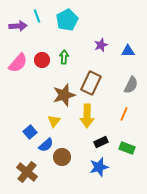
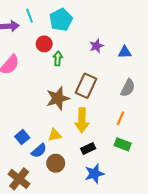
red circle: (42, 60) -> (44, 44), moved
yellow triangle: (54, 121) -> (55, 135), moved, turned 40
black rectangle: (101, 142) -> (88, 149), moved
green rectangle: (127, 148) -> (123, 144), moved

